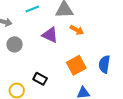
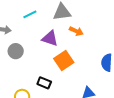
orange square: (76, 65) -> (64, 60), moved

